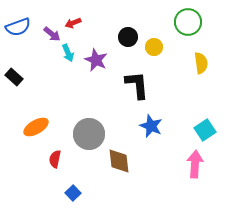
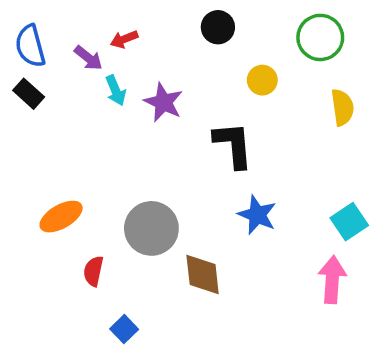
blue semicircle: (18, 27) -> (30, 46), turned 95
black circle: (128, 37) -> (218, 27), moved
black rectangle: (14, 77) -> (29, 94), moved

